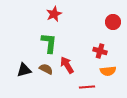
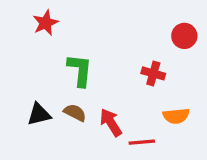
red star: (54, 14) -> (46, 23), moved
red cross: (100, 51) -> (153, 73), moved
red arrow: (67, 65) -> (111, 122), moved

